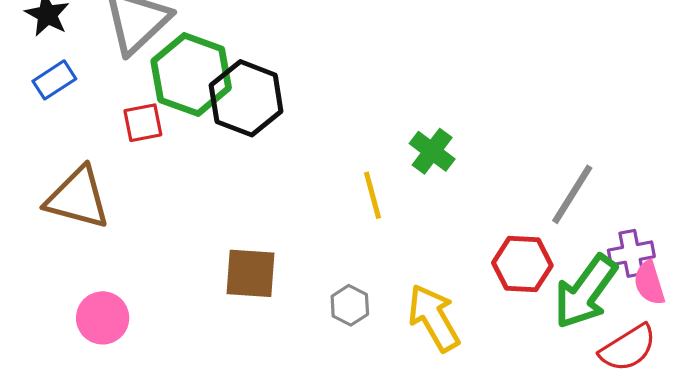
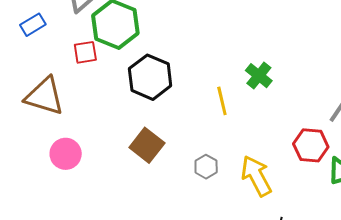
black hexagon: (246, 98) -> (150, 77), moved
brown square: (251, 273) -> (147, 145), turned 32
pink circle: (103, 318) -> (66, 154), moved

